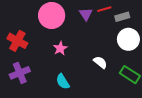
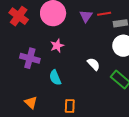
red cross: (17, 41) -> (19, 16), moved
purple cross: (20, 73) -> (30, 58), moved, turned 30

